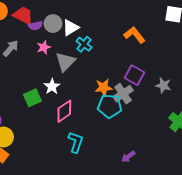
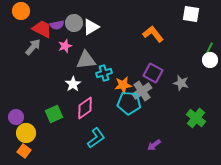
red trapezoid: (23, 15) -> (42, 29), moved
cyan cross: (84, 44) -> (104, 73), moved, turned 35
gray triangle: (65, 62) -> (86, 60), turned 40
green square: (32, 98) -> (54, 114), moved
cyan L-shape: (76, 142) -> (96, 138), turned 35
purple arrow: (128, 157) -> (154, 145), moved

